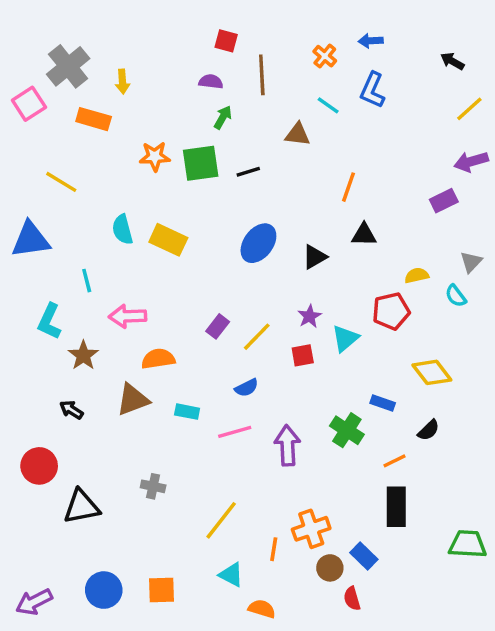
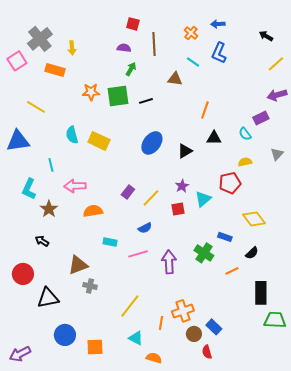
cyan semicircle: (456, 296) -> (245, 134), moved
brown triangle: (133, 400) -> (78, 265), moved
black rectangle: (396, 507) -> (261, 293), moved
blue circle: (104, 590) -> (65, 335), moved

